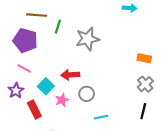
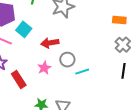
cyan square: (46, 86) -> (24, 29), moved
cyan line: (101, 117) -> (82, 72), moved

